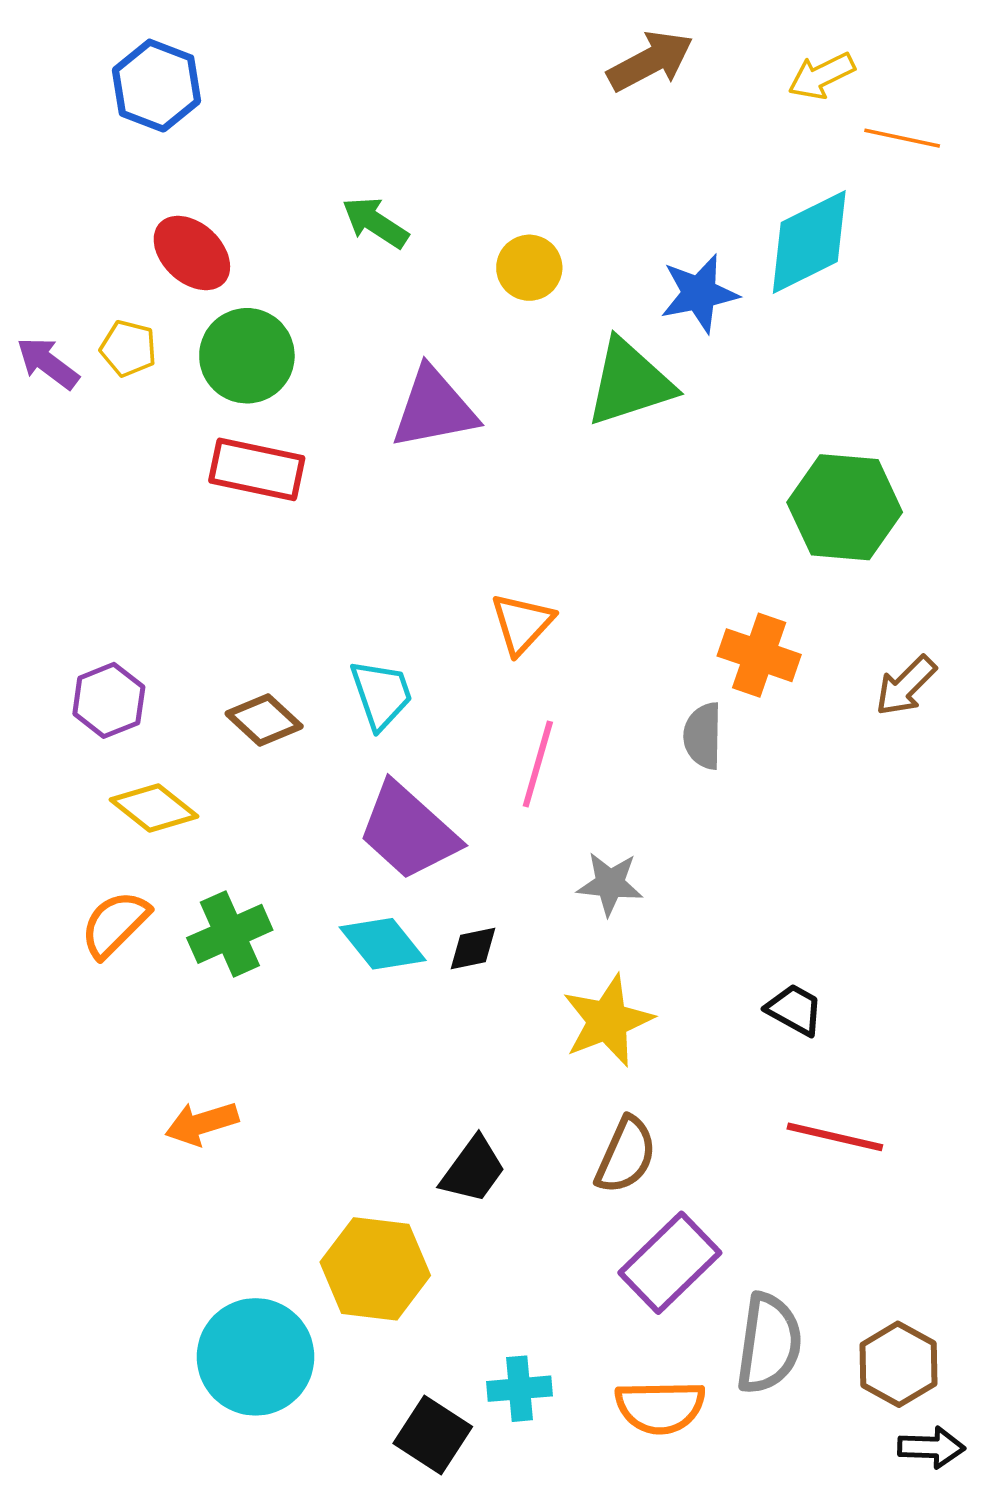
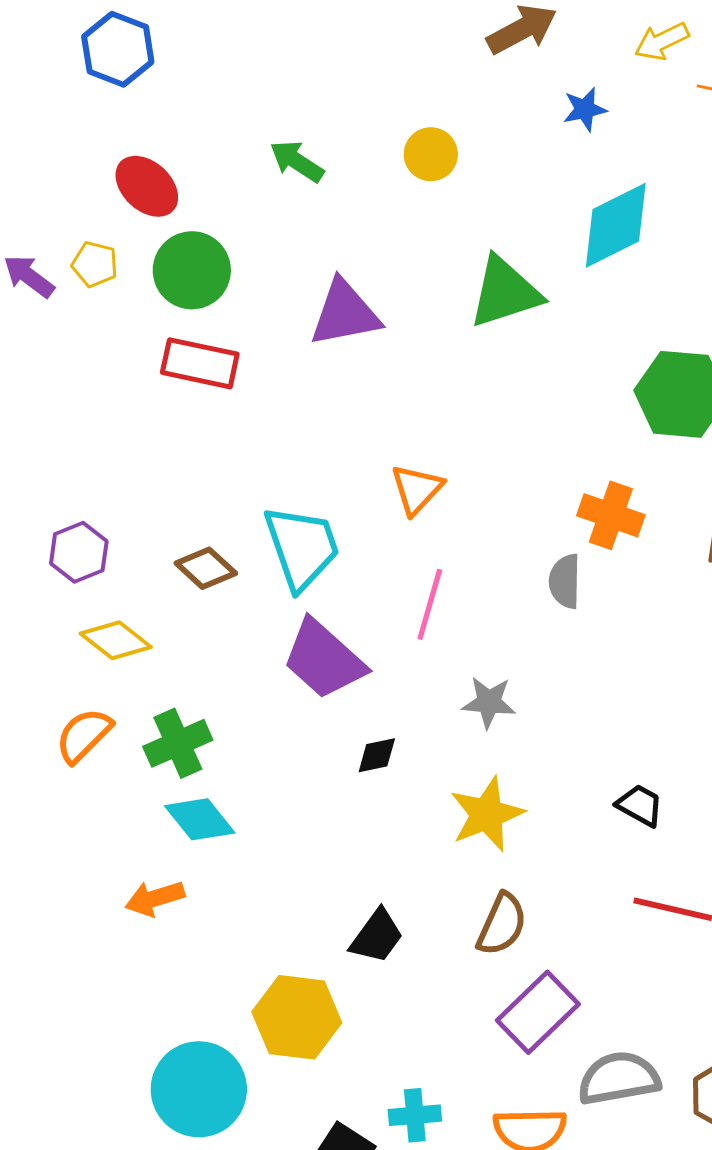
cyan diamond: (809, 242) -> (616, 225), moved
yellow circle: (529, 268) -> (431, 154), moved
blue star: (699, 293) -> (585, 109), moved, size x0.7
cyan trapezoid: (381, 694) -> (302, 547), size x1.5
cyan diamond: (383, 944) -> (200, 819), moved
gray semicircle: (769, 1343) -> (619, 1078), turned -108

